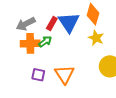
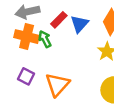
blue triangle: (69, 22) -> (80, 24), size x0.7
green arrow: (45, 42) -> (45, 39), turned -96

